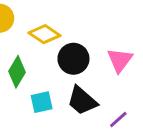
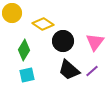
cyan square: (42, 102) -> (27, 75), moved
purple line: (118, 119) -> (92, 71), moved

